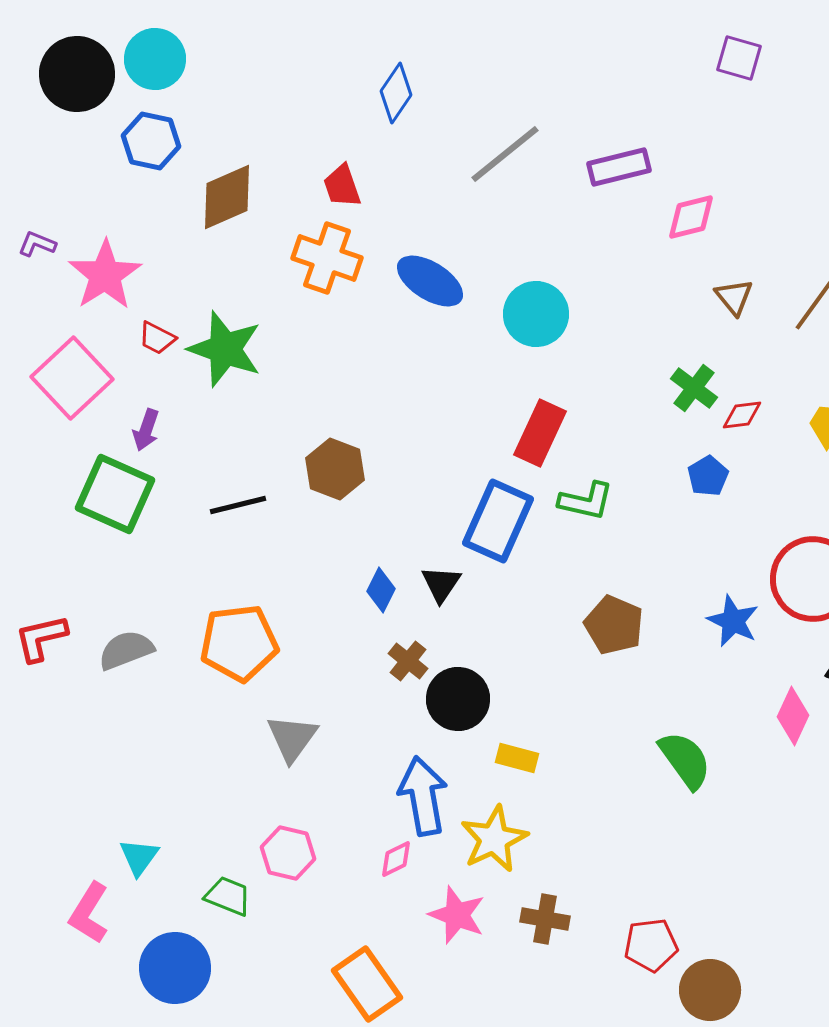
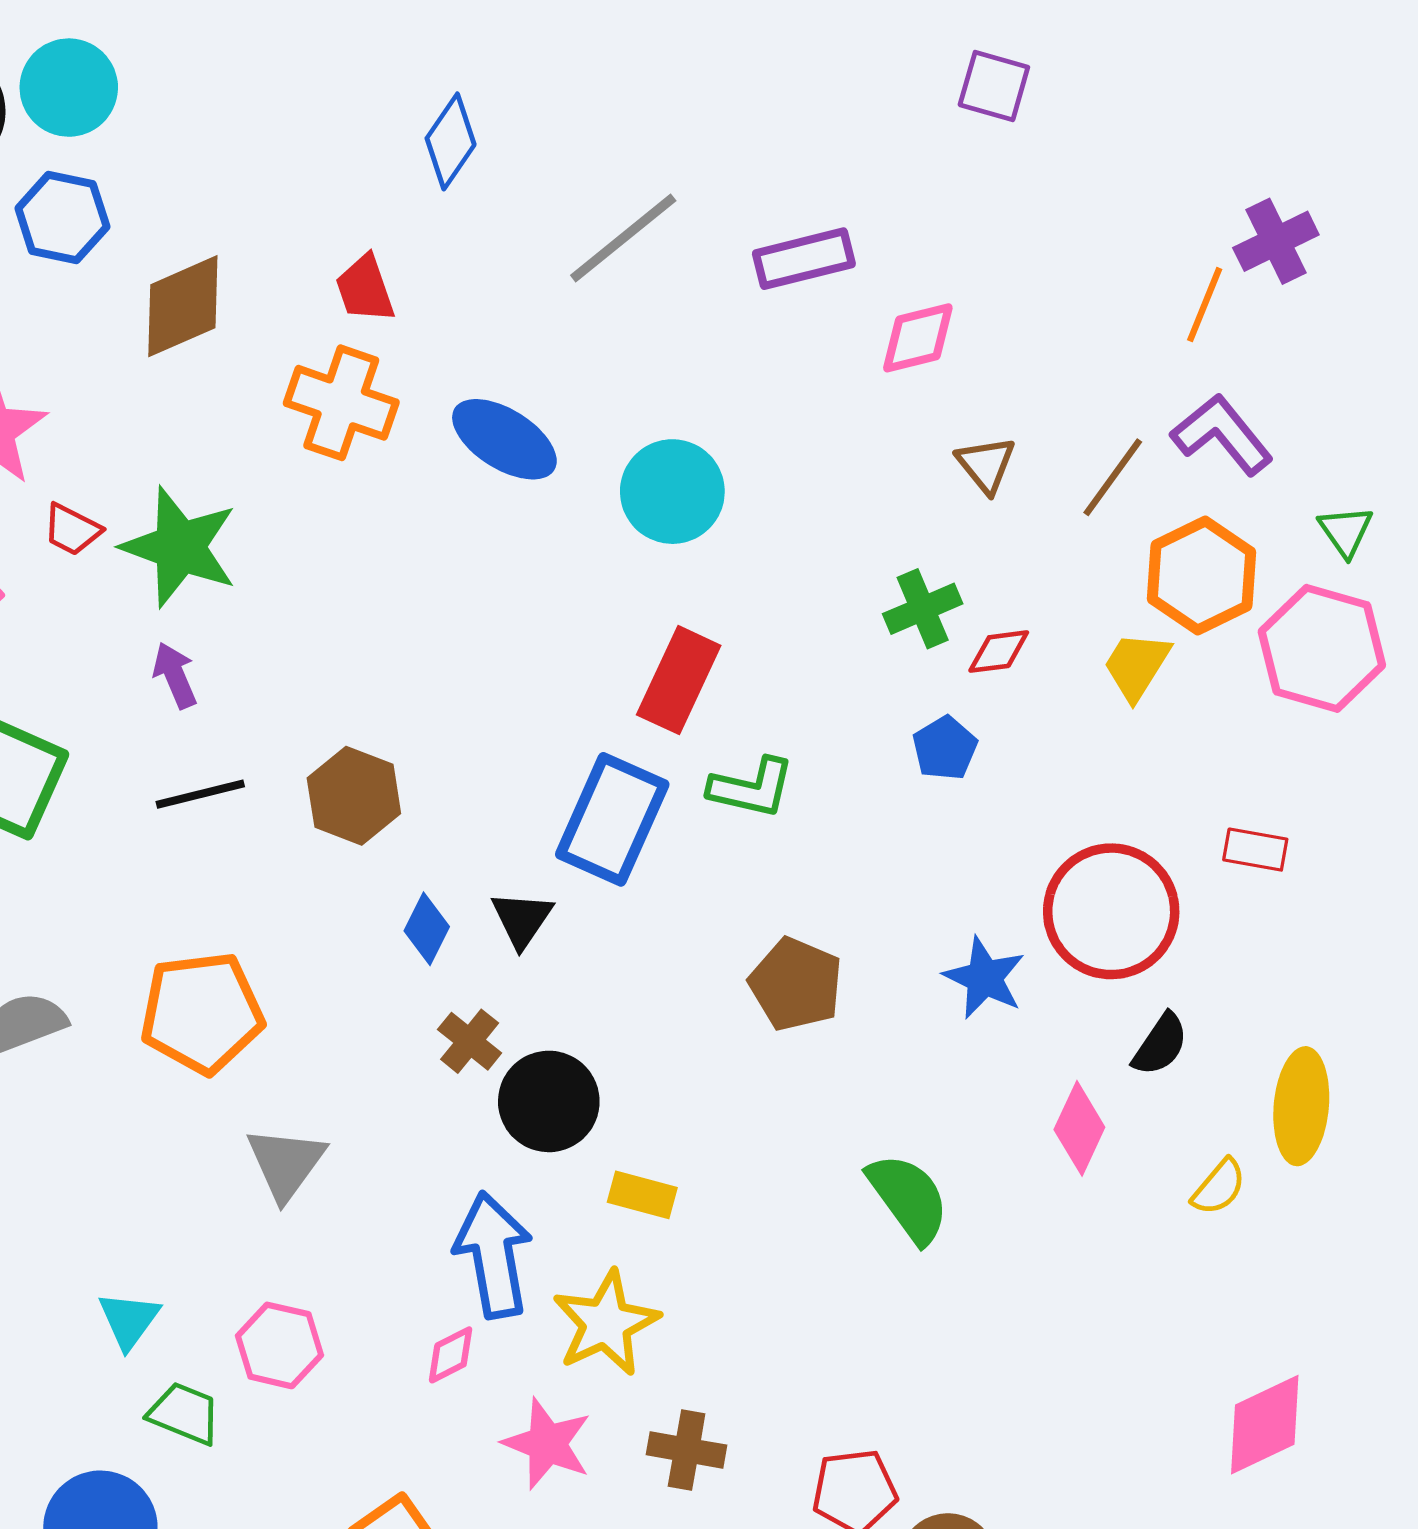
green cross: (694, 388) -> (923, 609), turned 30
purple arrow: (146, 430) -> (175, 675), moved, turned 138
brown hexagon: (335, 469) -> (354, 796), moved
cyan triangle: (139, 857) -> (129, 1320), moved

